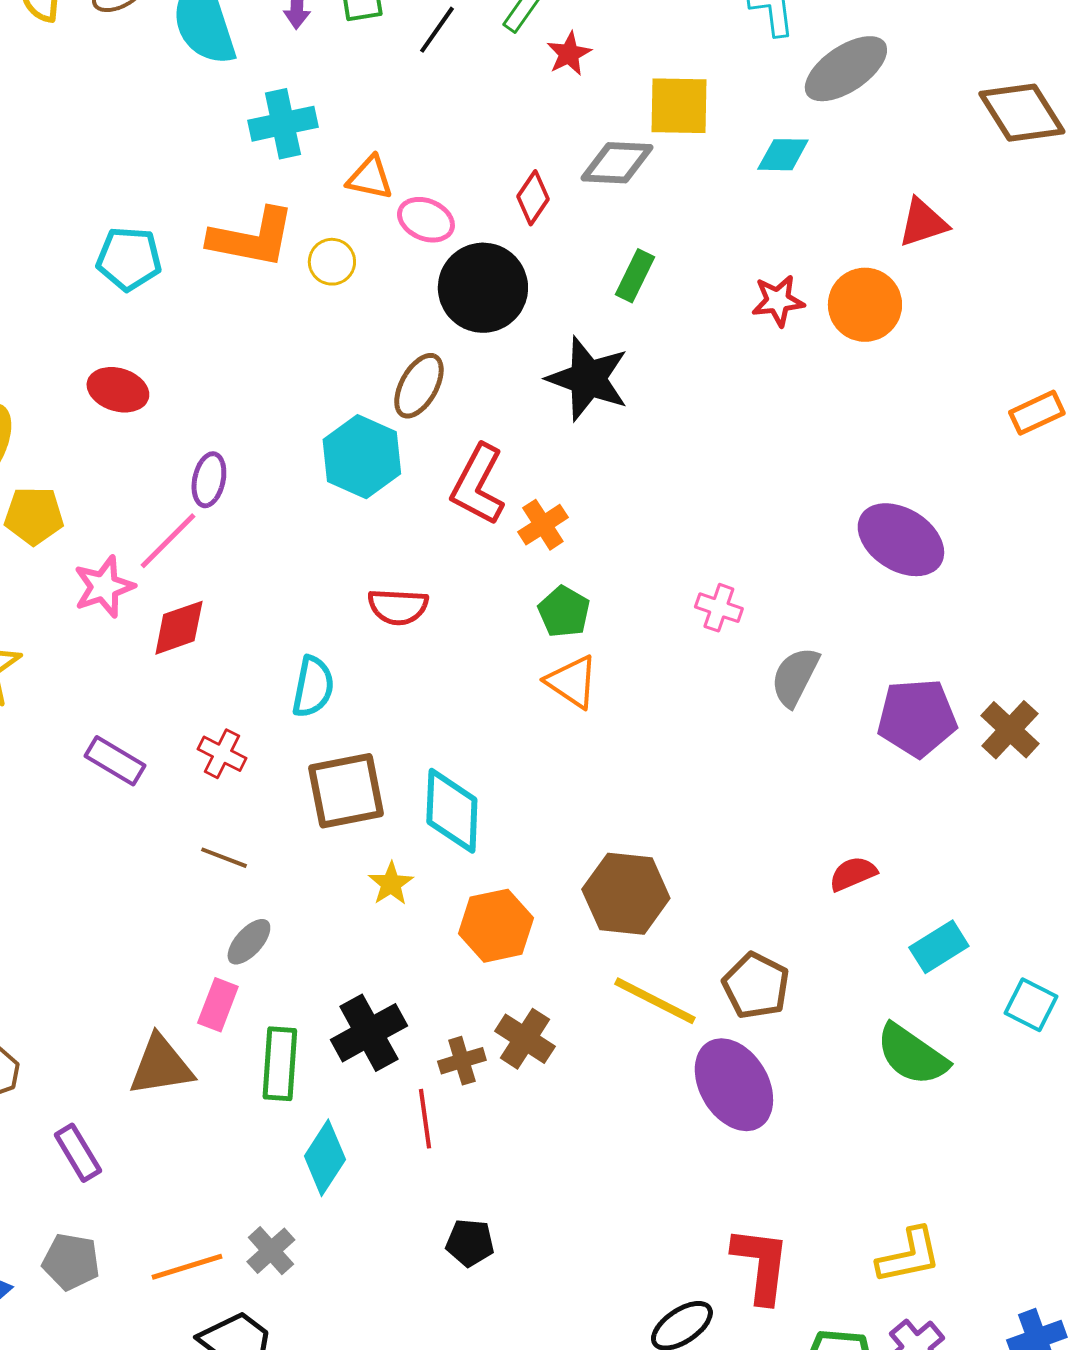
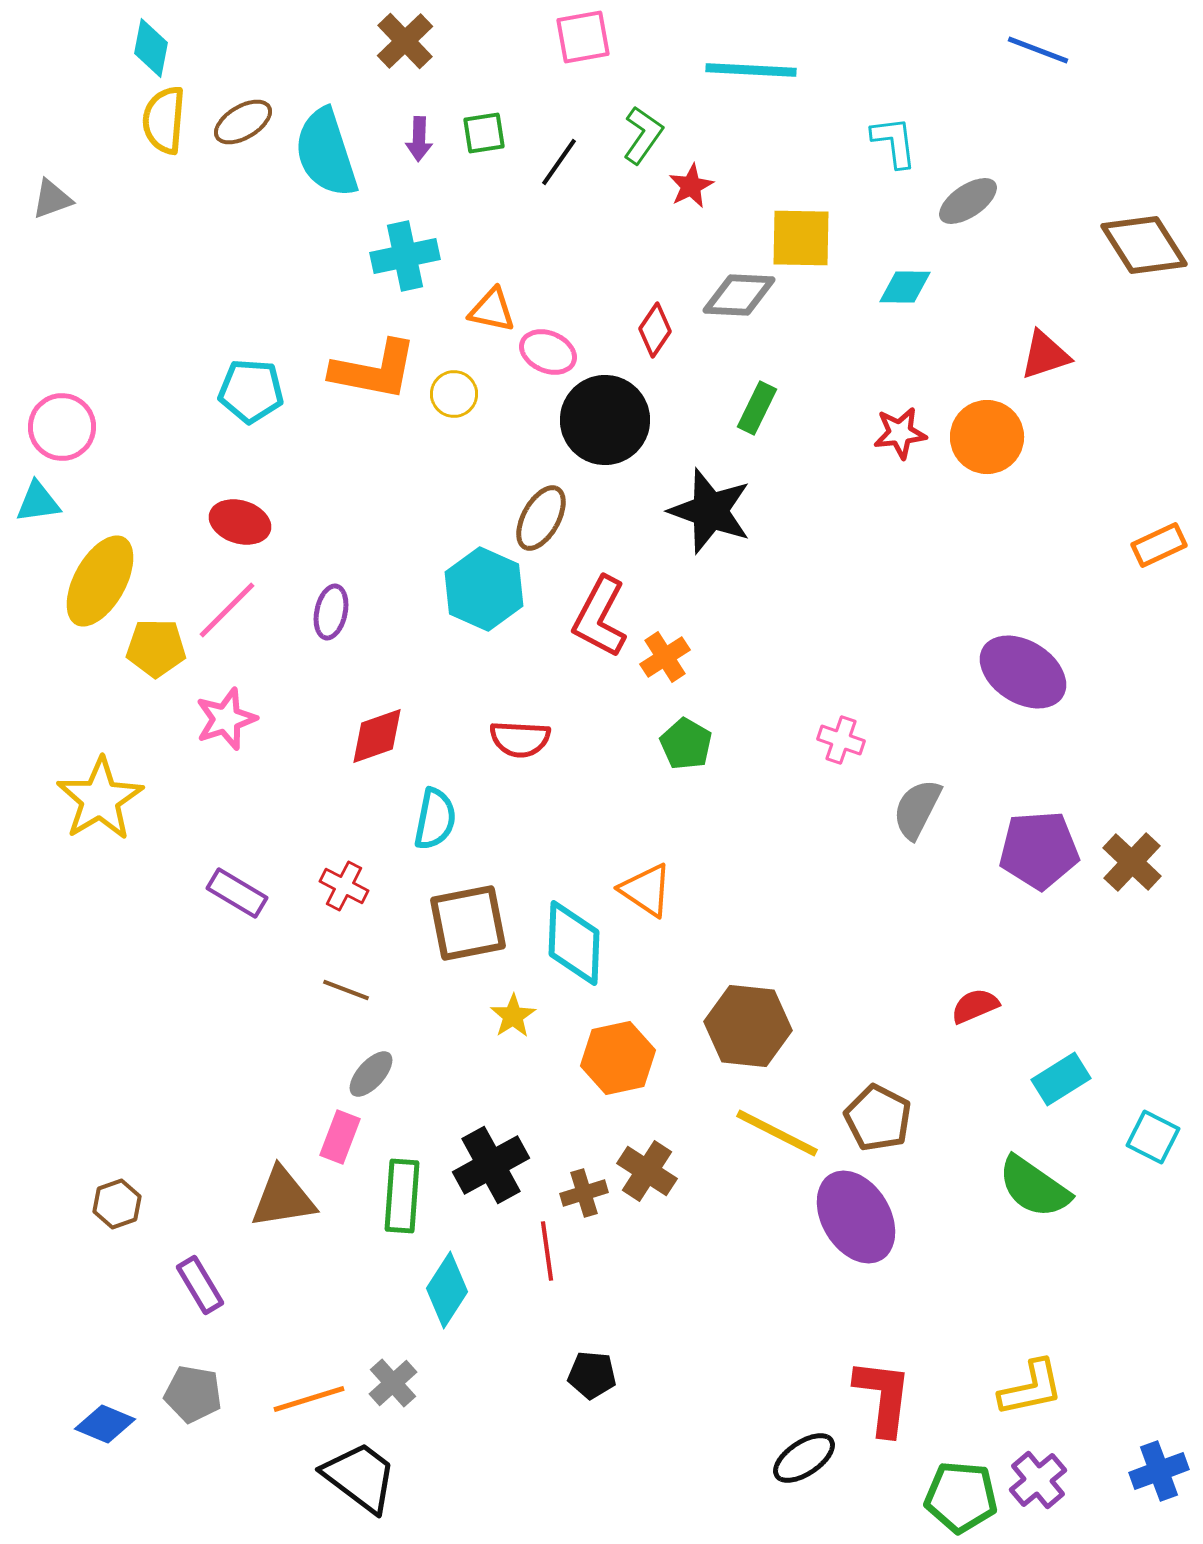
gray ellipse: (846, 69) -> (968, 201), size x0.7
pink line: (168, 541) -> (227, 610), moved
red diamond: (179, 628) -> (377, 736), moved
orange triangle: (572, 682) -> (646, 890), moved

